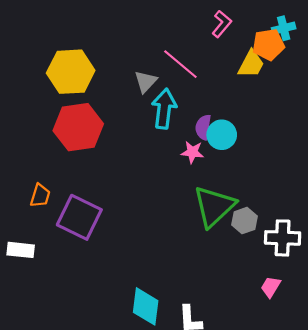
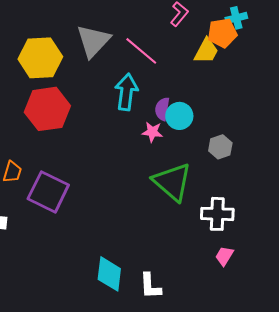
gray triangle: (146, 81) -> (93, 41), moved, size x1.6
green triangle: (214, 206) -> (172, 182), turned -36
gray hexagon: (245, 221) -> (220, 147), moved
white cross: (283, 238) -> (217, 214), moved

